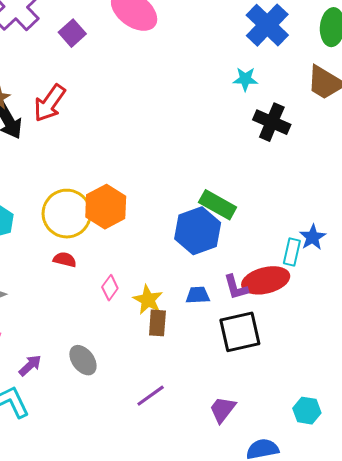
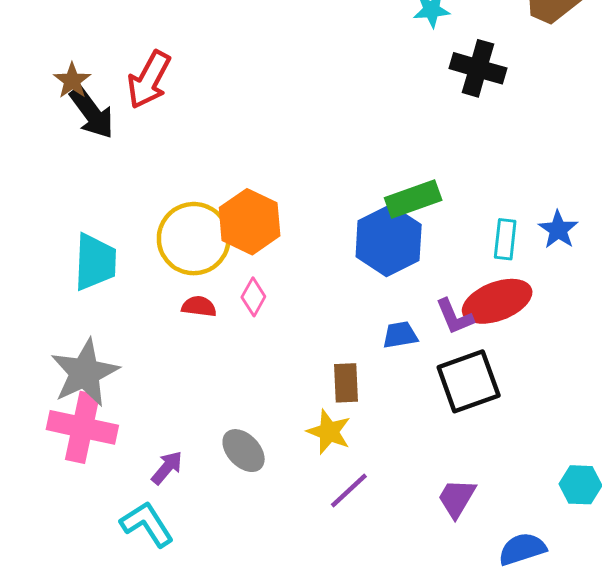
green rectangle: (218, 205) -> (413, 199), turned -42
cyan rectangle: (292, 252) -> (505, 239), moved
pink diamond: (110, 288) -> (253, 297), moved
yellow star: (148, 300) -> (329, 432), moved

